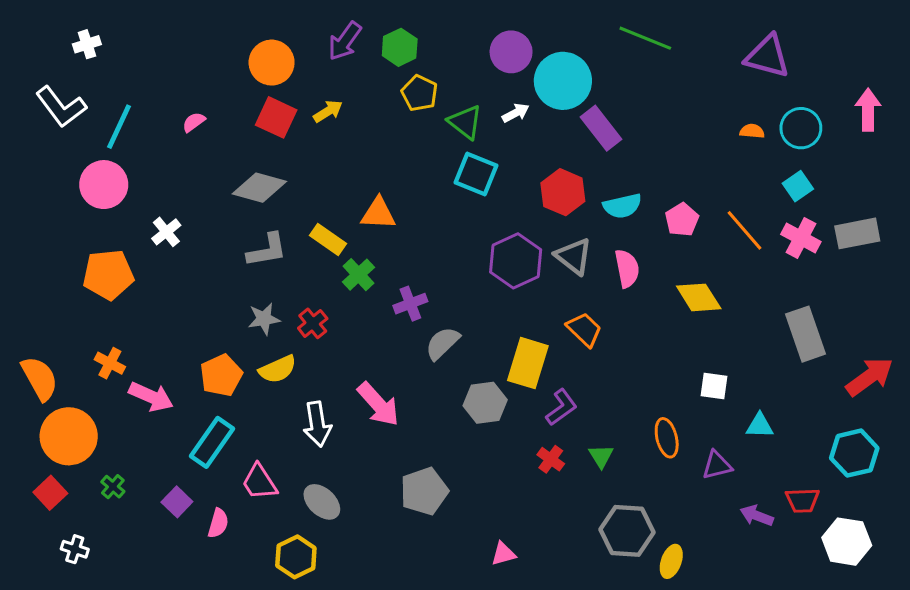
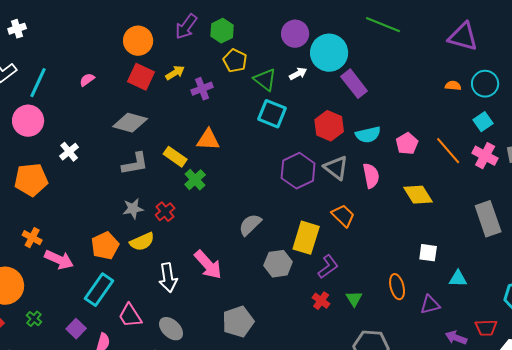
purple cross: (410, 304) -> (202, 89), moved

